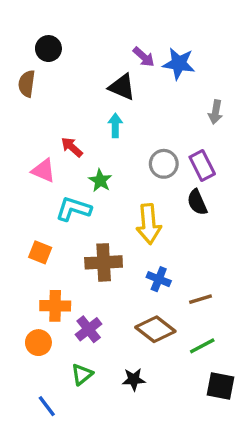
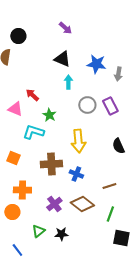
purple arrow: (144, 57) -> (65, 28), moved
blue star: (179, 64) -> (96, 64), moved
cyan arrow: (115, 125) -> (68, 82), moved
black semicircle: (197, 202) -> (118, 146), moved
blue cross: (159, 279) -> (76, 174), moved
purple cross: (89, 329) -> (54, 204), moved
green line: (202, 346) -> (110, 214), turned -42
black star: (134, 379) -> (61, 234), moved

